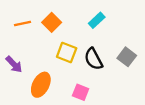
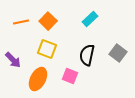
yellow square: (67, 52) -> (47, 49), moved
black semicircle: (93, 59) -> (87, 55), turned 40
pink square: (81, 92) -> (70, 76), moved

